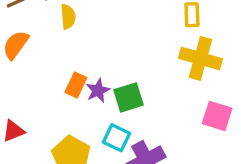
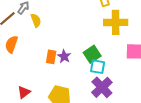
green square: (129, 97) -> (92, 54), moved
cyan square: (116, 138) -> (98, 67), moved

